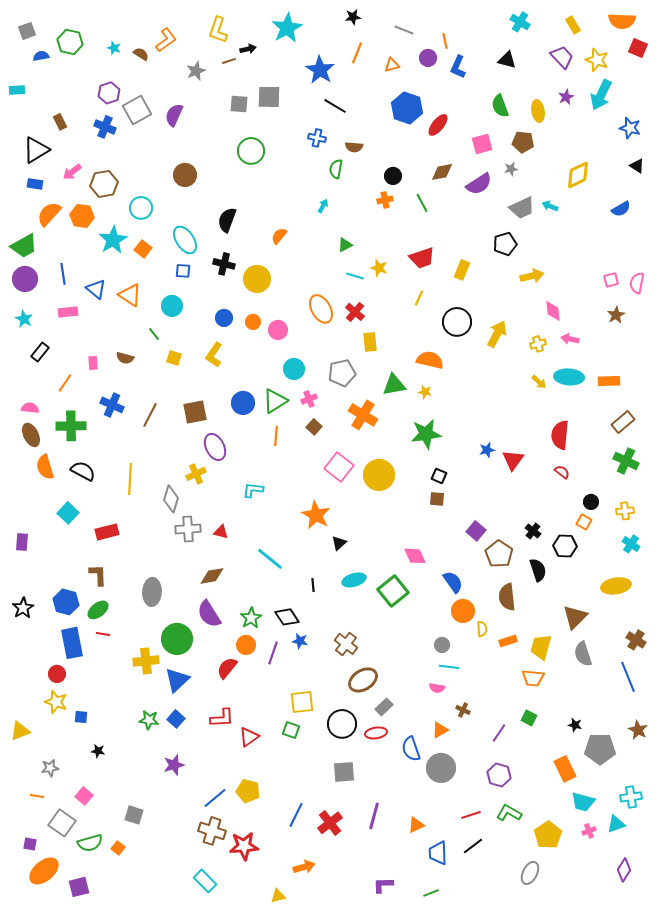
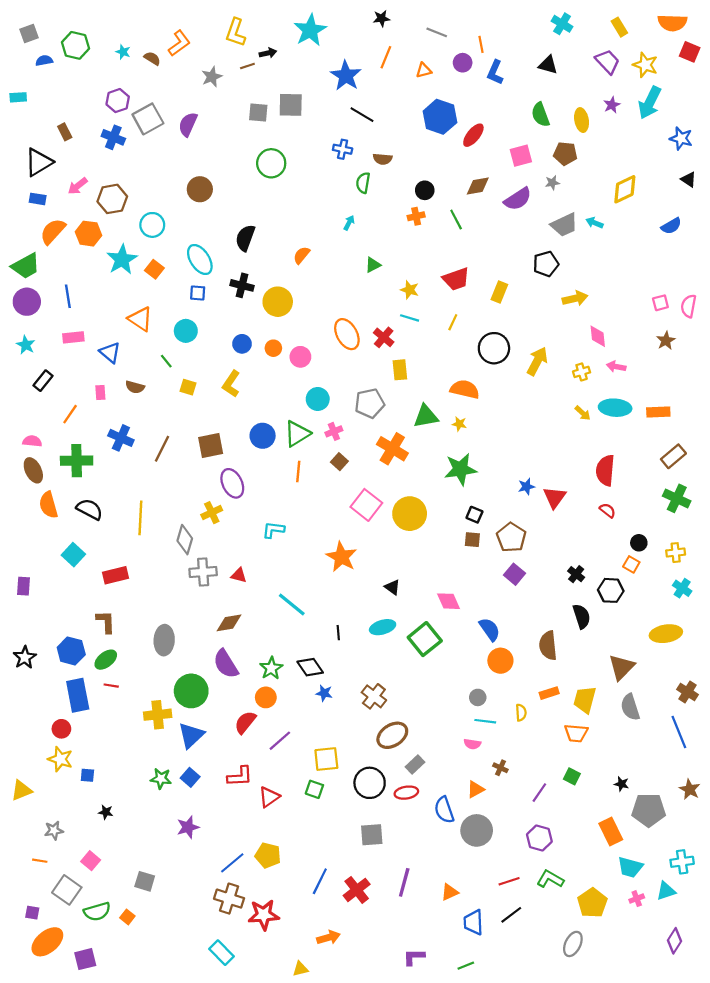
cyan line: (355, 276) -> (410, 318), moved
blue triangle: (96, 289) -> (110, 352), moved
black triangle: (339, 543) -> (392, 587), moved, turned -42
brown pentagon: (499, 554) -> (511, 537), moved
yellow semicircle: (482, 629) -> (521, 713), moved
purple line: (273, 653) -> (280, 741), moved, turned 30

